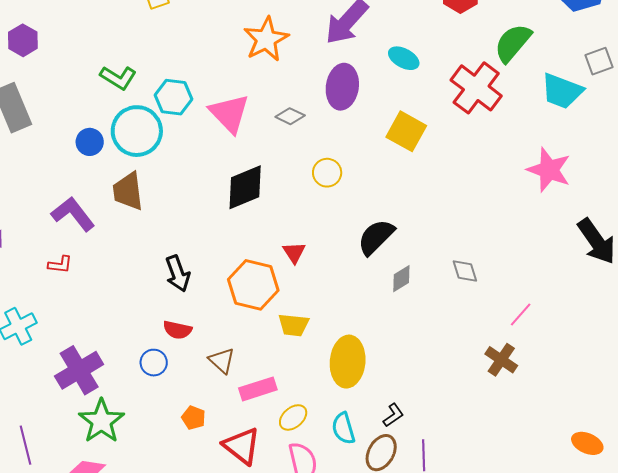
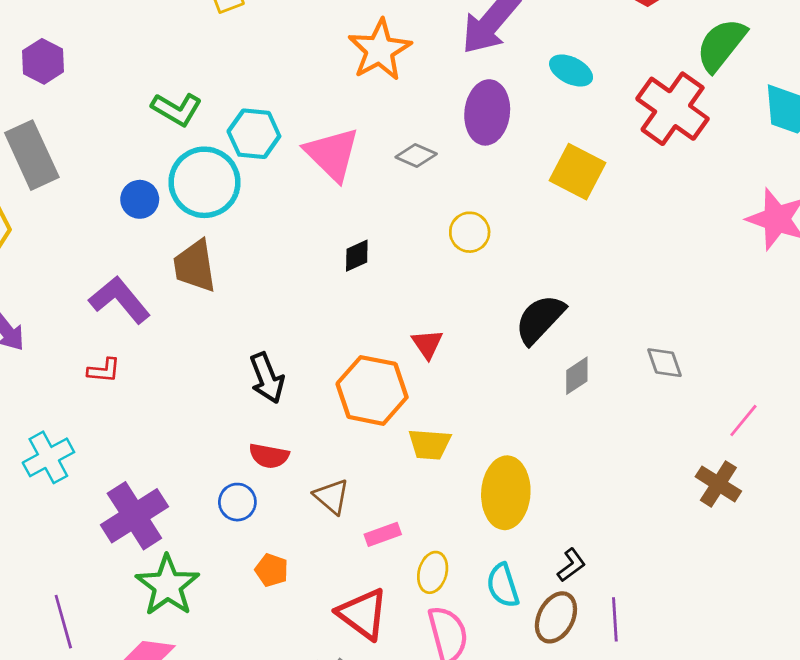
black diamond: (245, 187) -> (357, 256), size x0.5
pink rectangle: (258, 389) -> (383, 534), size x0.7
yellow ellipse: (293, 417) -> (433, 572), turned -32
orange pentagon: (194, 418) -> (272, 570), moved

